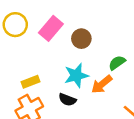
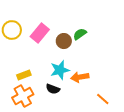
green semicircle: (117, 63) -> (80, 34), moved
orange arrow: (102, 84) -> (80, 77), turned 30

